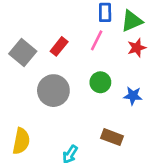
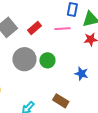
pink line: (97, 40) -> (63, 29), turned 49
green circle: (100, 82) -> (47, 60), moved

